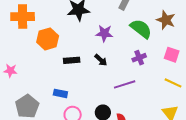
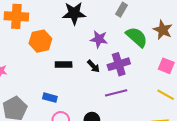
purple cross: (139, 58) -> (119, 64), moved, size x1.5

